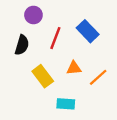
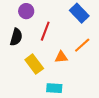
blue rectangle: (88, 31) -> (79, 13), moved
orange line: (98, 77) -> (82, 45), moved

